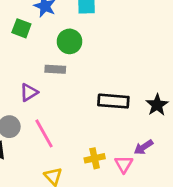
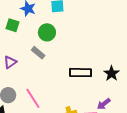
gray rectangle: (55, 69) -> (38, 53), turned 40
purple triangle: (29, 92) -> (10, 62), moved

